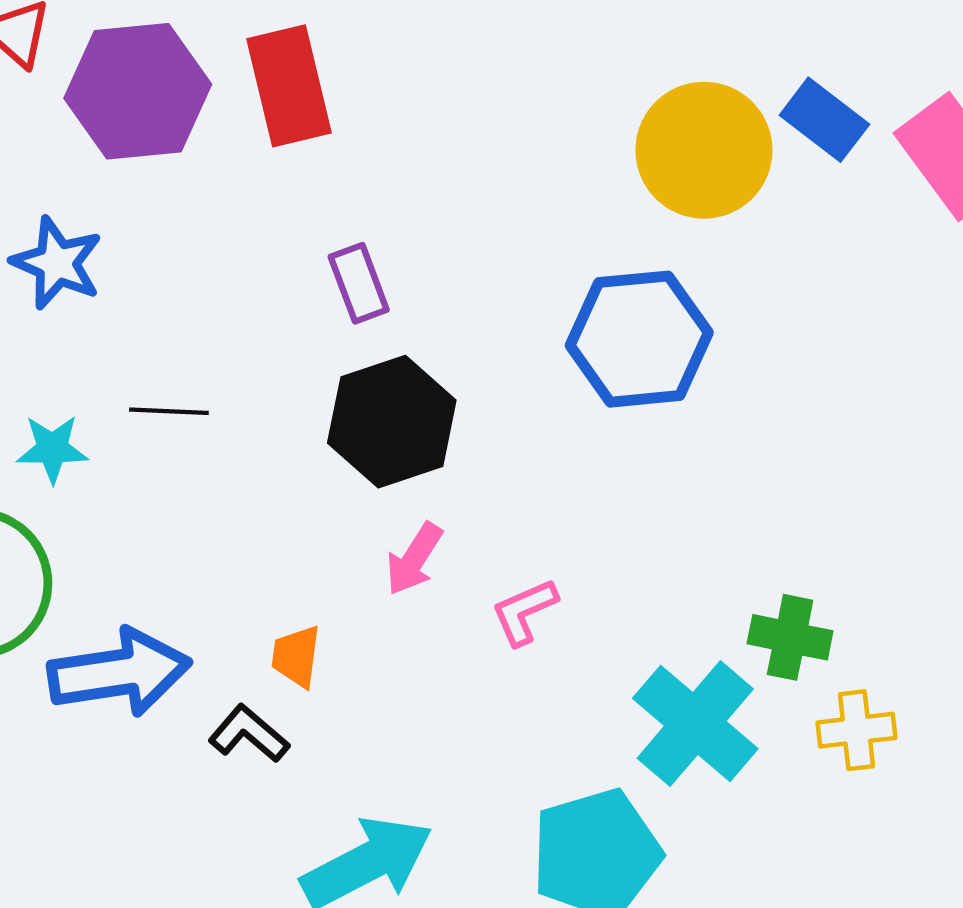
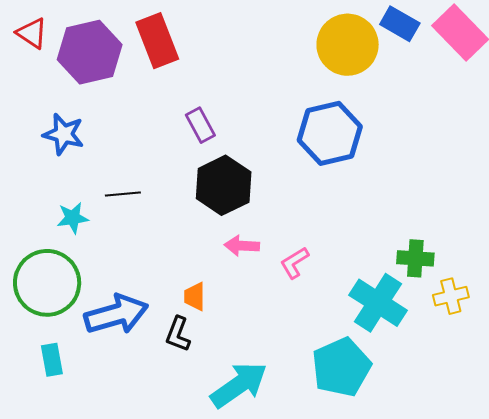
pink arrow: (414, 559) -> (242, 246), turned 68
black L-shape: (249, 734) -> (178, 334), turned -102

